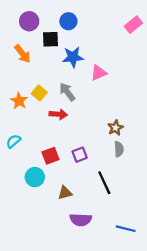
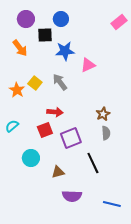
red arrow: (58, 114) -> (55, 112), moved
purple square: (80, 155) -> (71, 138), size x1.5
red square: (50, 156) -> (45, 130), moved

